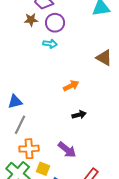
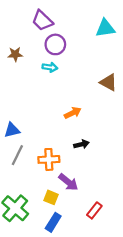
brown star: (31, 20) -> (15, 54), moved
orange cross: (29, 149) -> (49, 159), moved
yellow square: (43, 169) -> (51, 197), moved

